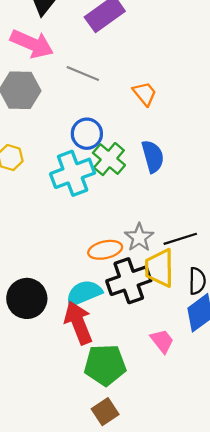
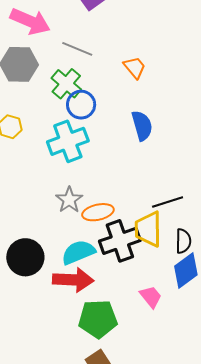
green cross: (109, 159) -> (66, 84), moved
gray star: (139, 237) -> (69, 200), moved
red arrow: (78, 323) -> (73, 280), turned 114

